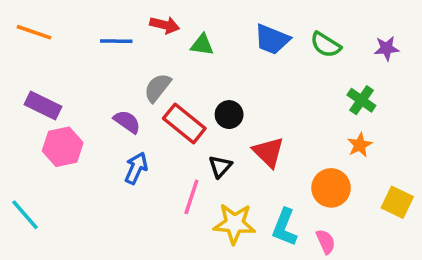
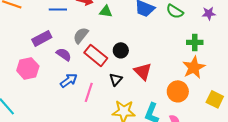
green cross: (361, 100) -> (195, 42), turned -35
purple rectangle: (43, 106) -> (42, 38), moved, turned -54
orange star: (360, 145) -> (194, 67), size x1.6
blue arrow: (136, 168) -> (69, 80), turned 30
pink line: (191, 197) -> (89, 92), moved

